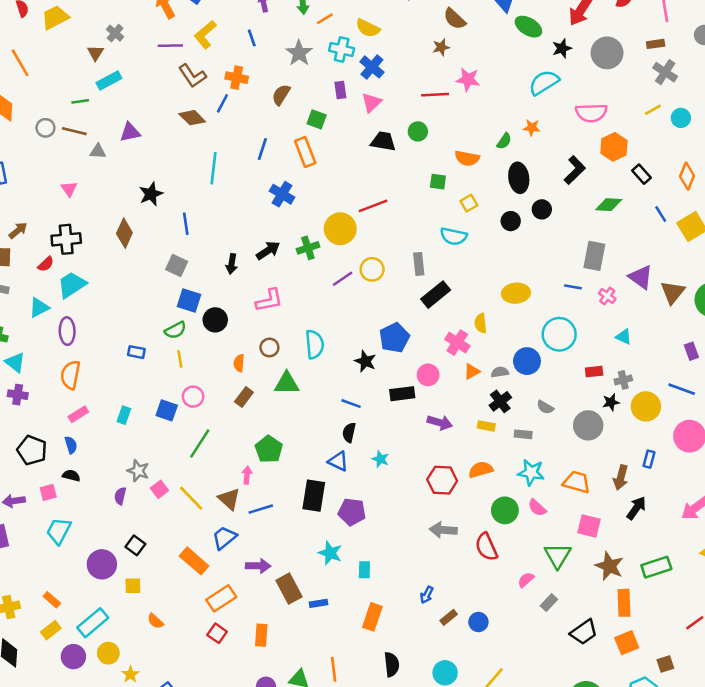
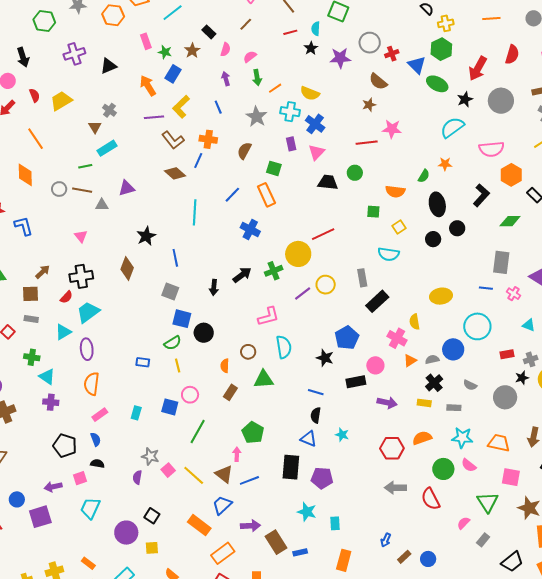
blue line: (262, 149) -> (232, 195), turned 30
pink L-shape: (269, 300) -> (268, 317), moved

